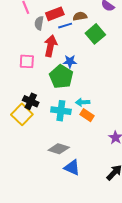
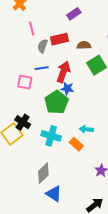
blue line: (65, 26) -> (42, 68), moved
red arrow: (51, 46) -> (63, 72), moved
cyan arrow: (83, 102) -> (86, 129), moved
gray diamond: (59, 149) -> (43, 173), turned -70

